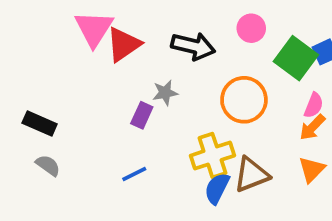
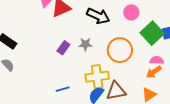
gray star: (165, 93) -> (85, 44), moved
pink semicircle: (314, 105) -> (157, 60), turned -120
blue line: (134, 174) -> (63, 89), moved

